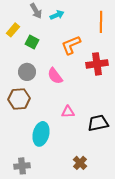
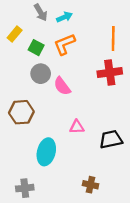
orange line: (101, 22) -> (113, 39), moved
orange L-shape: (71, 45) -> (64, 44), moved
gray circle: (27, 72) -> (41, 74), moved
brown cross: (80, 163) -> (90, 185), turned -32

